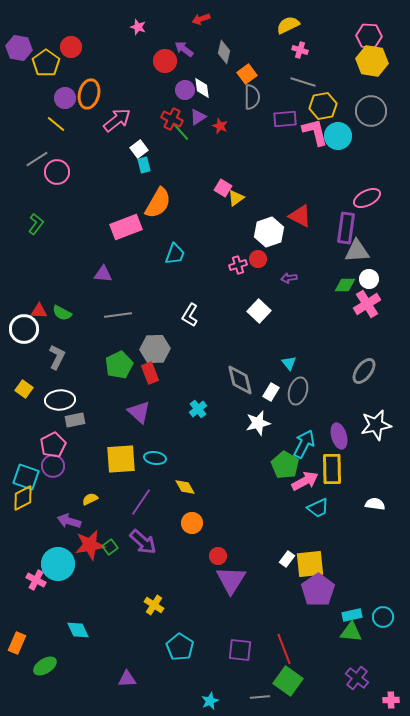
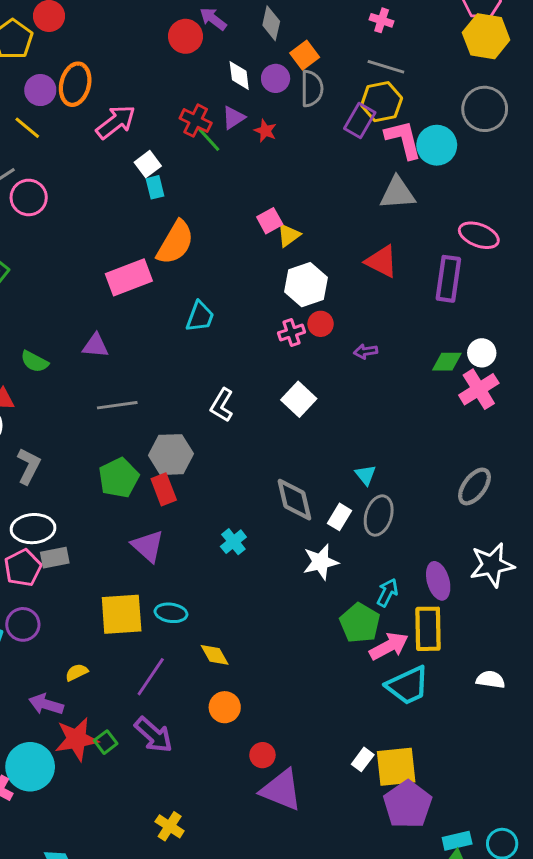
purple circle: (185, 90) -> (276, 78), moved
yellow hexagon: (323, 106) -> (382, 102), moved
purple rectangle: (285, 119) -> (360, 121), turned -55
pink square: (223, 188) -> (270, 221), turned 30
pink ellipse: (367, 198) -> (479, 235), turned 48
white hexagon: (269, 232) -> (306, 285), moved
gray triangle: (357, 251) -> (398, 193), moved
white square: (259, 311) -> (299, 399), moved
green semicircle: (62, 313) -> (34, 362), moved
cyan arrow: (304, 444) -> (387, 592), size x0.7
pink pentagon: (53, 445) -> (23, 568), moved
cyan trapezoid: (318, 508) -> (408, 685), size x1.4
purple triangle: (231, 580) -> (281, 790), turned -40

